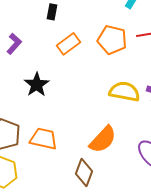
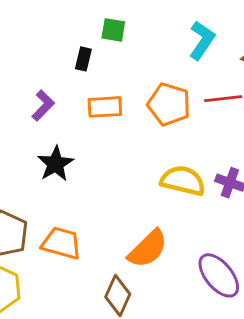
purple L-shape: (14, 44) -> (43, 105), moved
orange rectangle: (68, 44) -> (105, 107), turned 30

